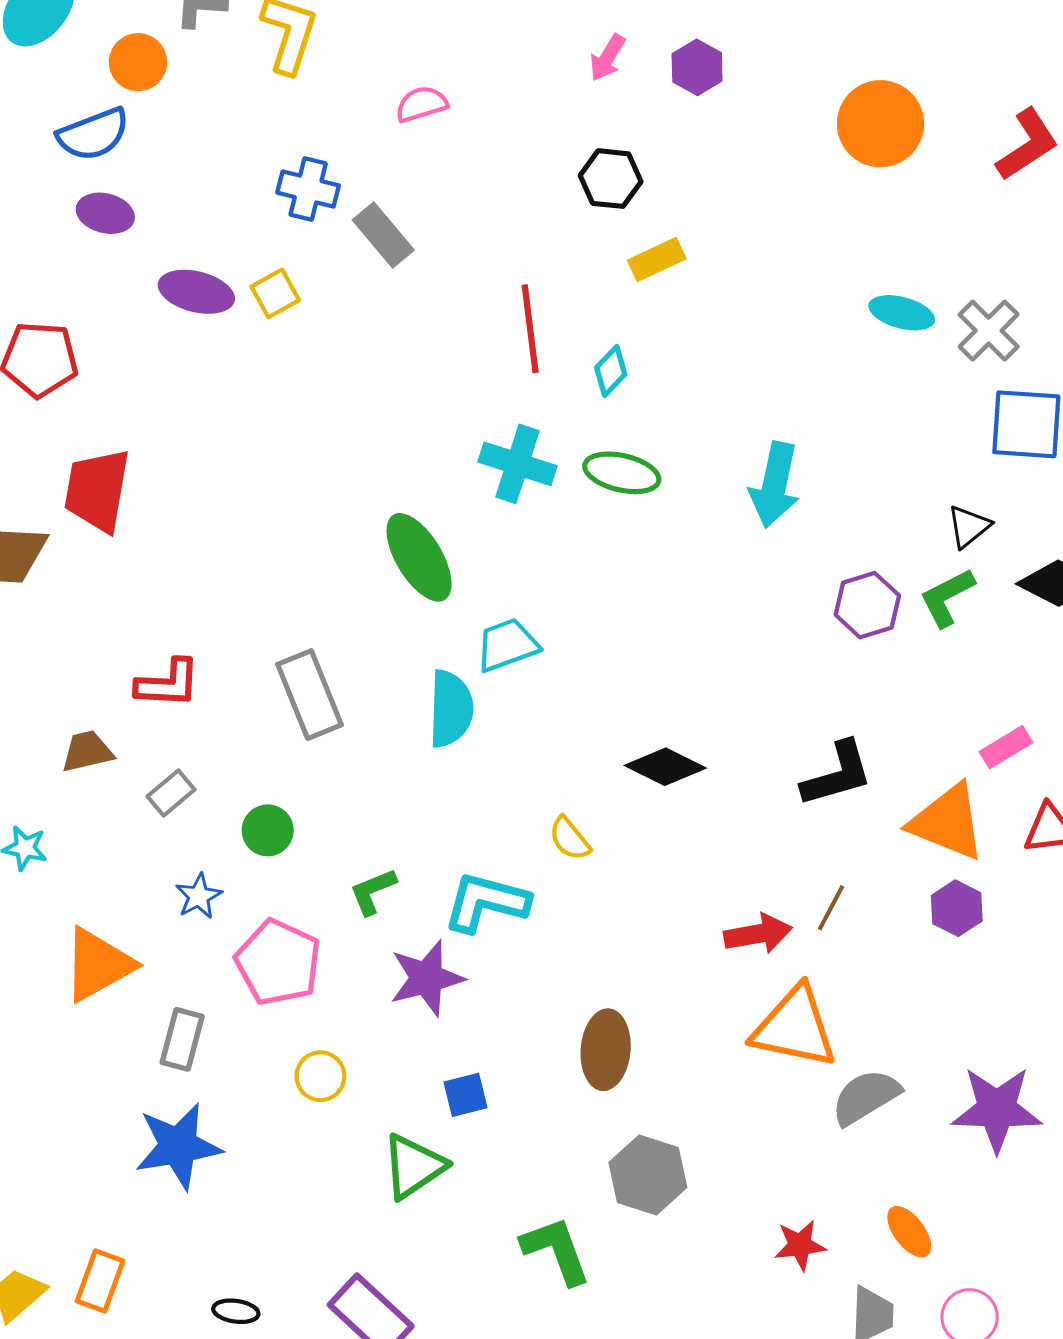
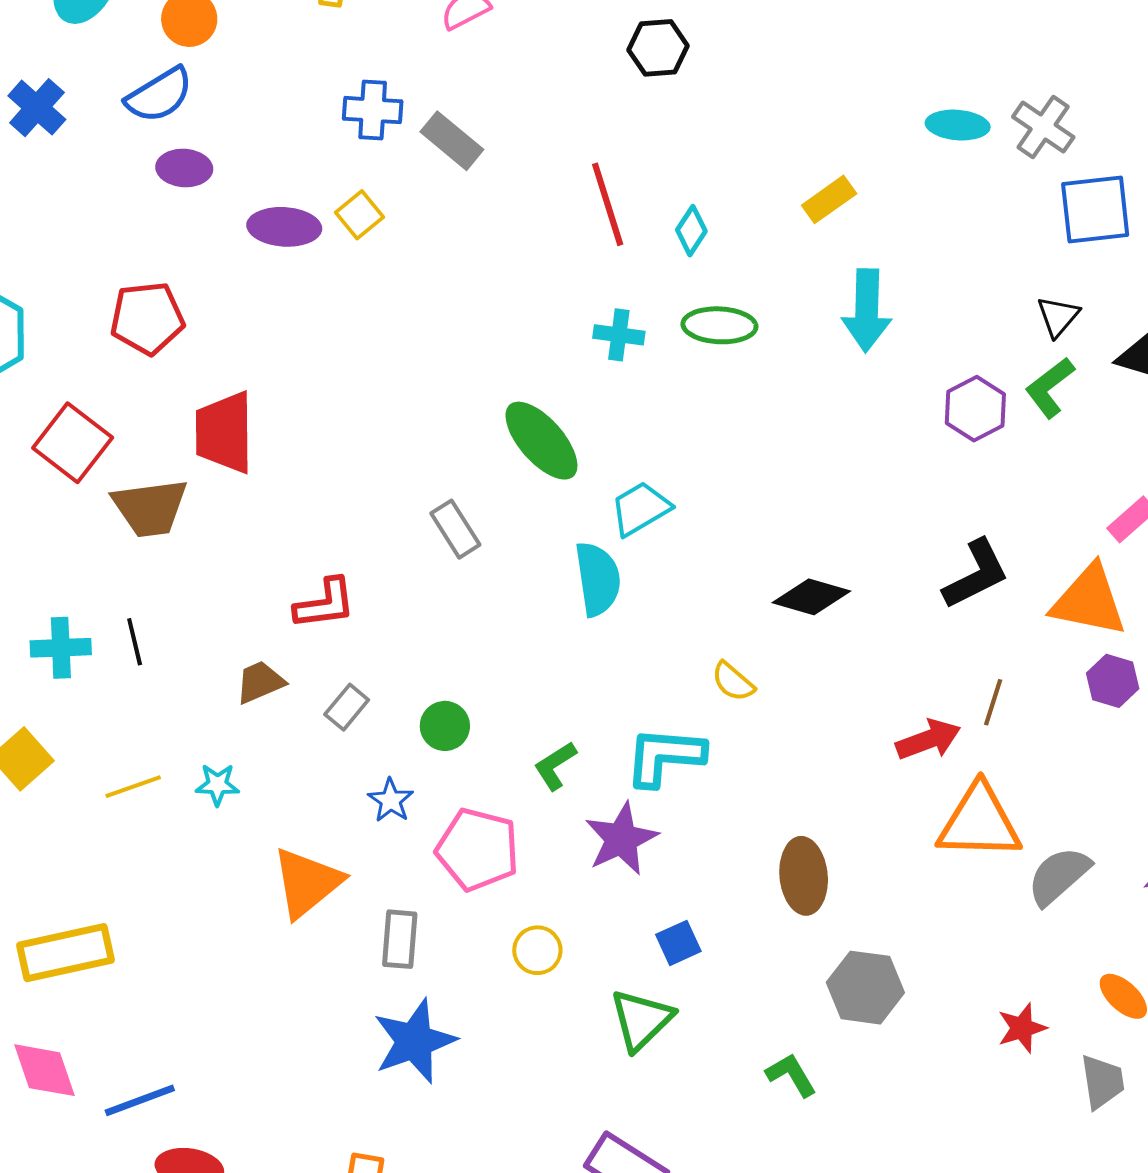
yellow rectangle: (657, 259) -> (829, 199), moved
cyan cross: (518, 464) -> (619, 335), size x0.7
gray rectangle: (309, 695) -> (455, 529), moved, size x0.7
green L-shape: (556, 1250) -> (791, 1075), size x0.7

